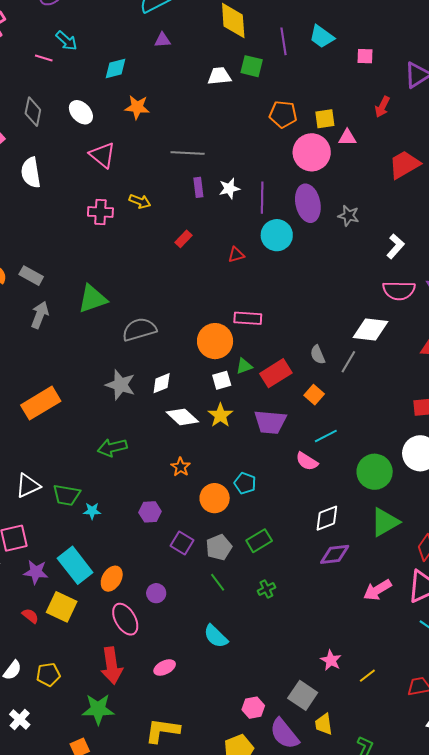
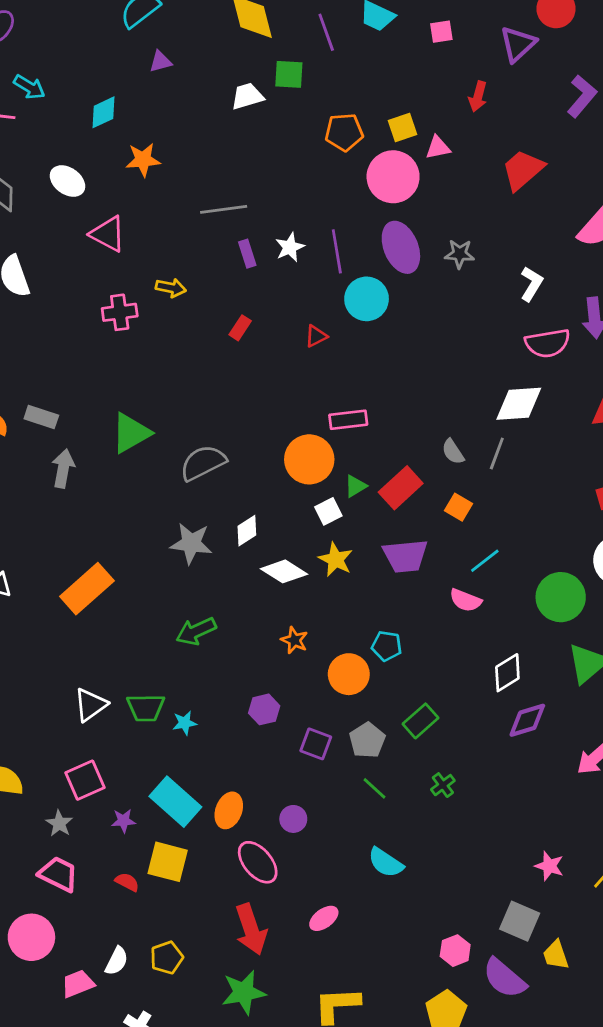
purple star: (36, 572) -> (123, 821), size x0.7

